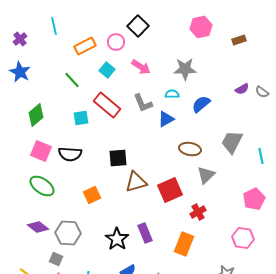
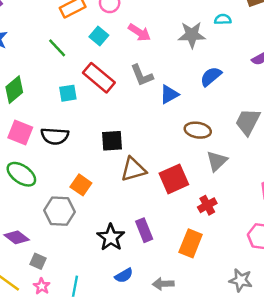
cyan semicircle: (172, 94) -> (223, 19), moved
orange square: (92, 195) -> (81, 185), turned -30
purple diamond: (38, 227) -> (17, 237), moved
gray hexagon: (68, 233) -> (60, 211), moved

